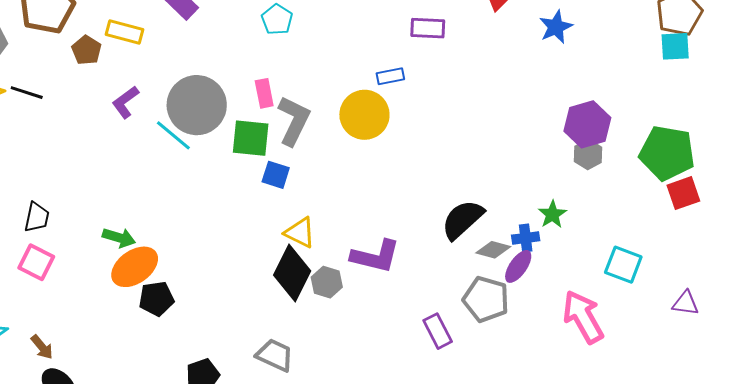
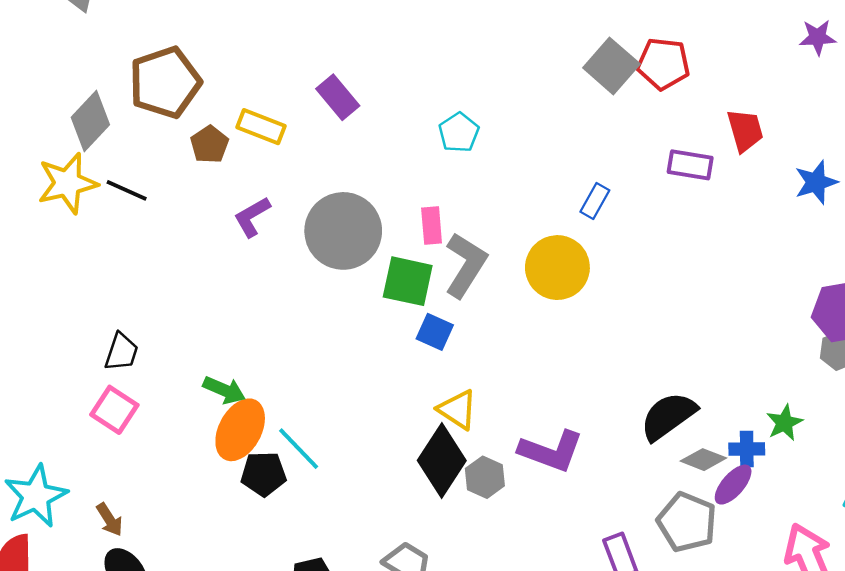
purple rectangle: (428, 28) -> (690, 165), moved
blue rectangle: (390, 76) -> (595, 201), moved, turned -56
cyan line: (173, 135) -> (299, 449), moved
orange ellipse: (135, 267) -> (240, 430), turned -33

